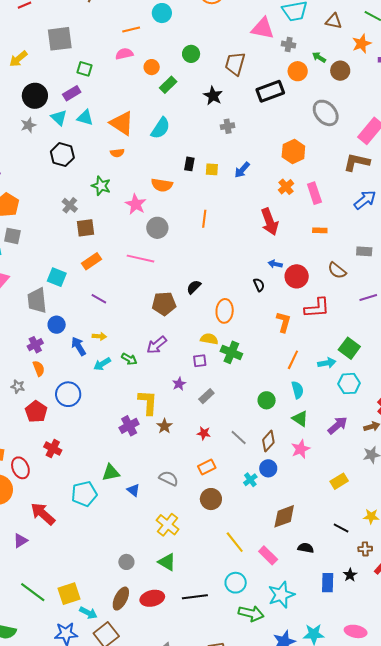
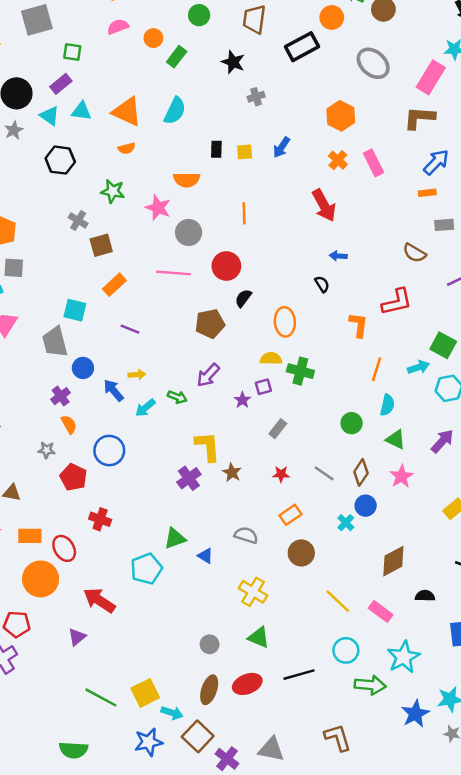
orange rectangle: (320, 230) -> (427, 193), moved
red circle: (297, 276) -> (226, 266), moved
purple star: (179, 384) -> (242, 400), moved
cyan semicircle: (297, 390) -> (387, 405), turned 36

